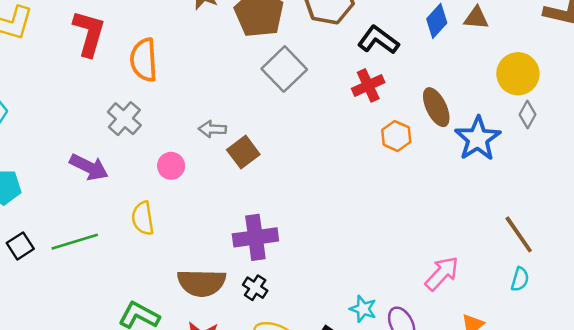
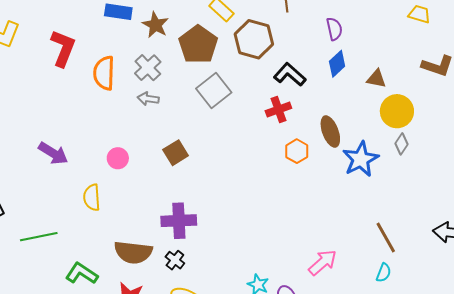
brown triangle: (476, 18) -> (376, 79), moved
gray cross: (124, 119) -> (148, 68), moved
gray arrow: (212, 129) -> (148, 99), moved
green line: (75, 242) -> (39, 237), moved

